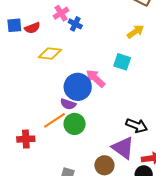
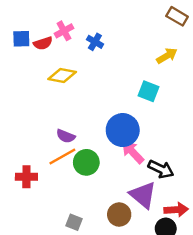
pink cross: (61, 13) -> (64, 31), moved
pink arrow: (95, 78) -> (133, 152), moved
blue circle: (78, 87) -> (123, 130), moved
purple semicircle: (68, 104) -> (66, 136), moved

